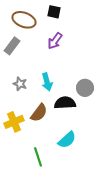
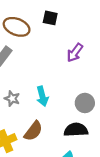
purple arrow: (55, 41) -> (75, 53), moved
black semicircle: (65, 103) -> (76, 130), moved

